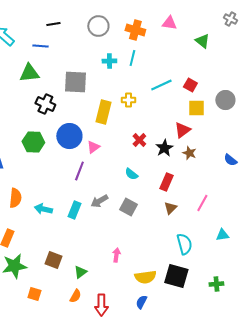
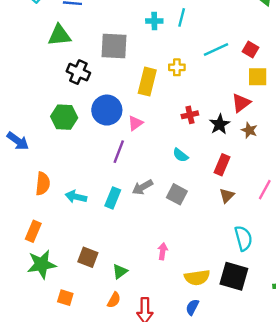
red cross: (139, 140) -> (190, 115), turned 32

